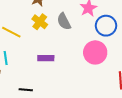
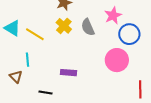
purple rectangle: (46, 58) -> (68, 73), moved

